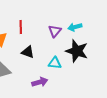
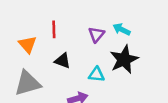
cyan arrow: (75, 27) -> (122, 29), turned 40
black star: (77, 51) -> (124, 59), turned 30

